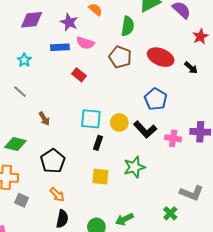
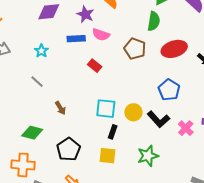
green semicircle: (128, 26) -> (154, 21), moved
red ellipse: (161, 57) -> (174, 49), turned -40
pink cross: (173, 138) -> (186, 128), turned 35
yellow square: (100, 177) -> (108, 156), moved

